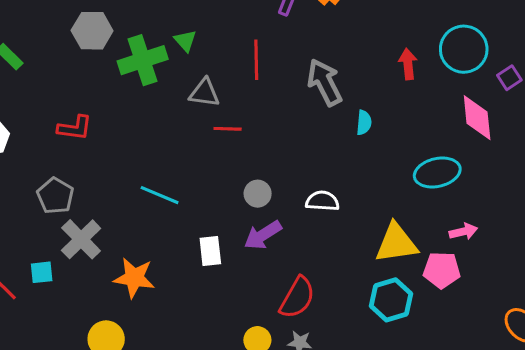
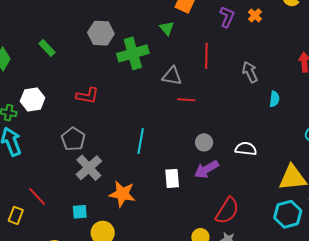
green triangle: (185, 41) -> (167, 28), moved
gray arrow: (325, 82) -> (250, 72), size x0.7
cyan line: (160, 195) -> (141, 141), turned 75
cyan square: (42, 272) -> (80, 212), moved

